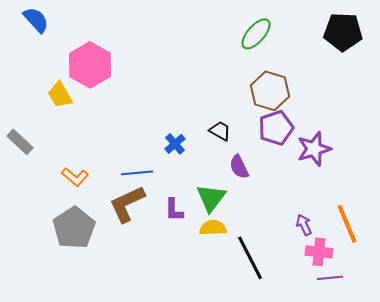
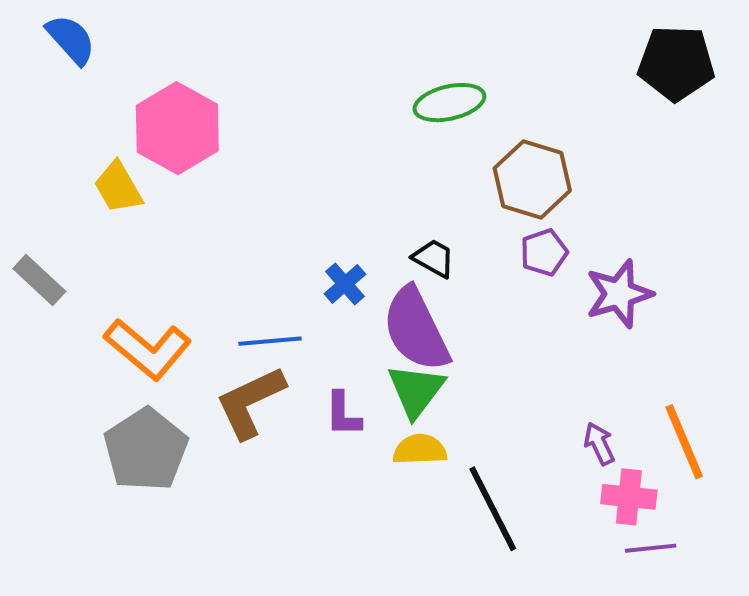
green ellipse: (256, 34) -> (449, 103), moved, turned 36
purple pentagon: (276, 128) -> (544, 252), size x0.7
purple semicircle: (239, 167) -> (416, 329), moved, size x1.8
orange L-shape: (75, 177) -> (148, 349), size x1.6

